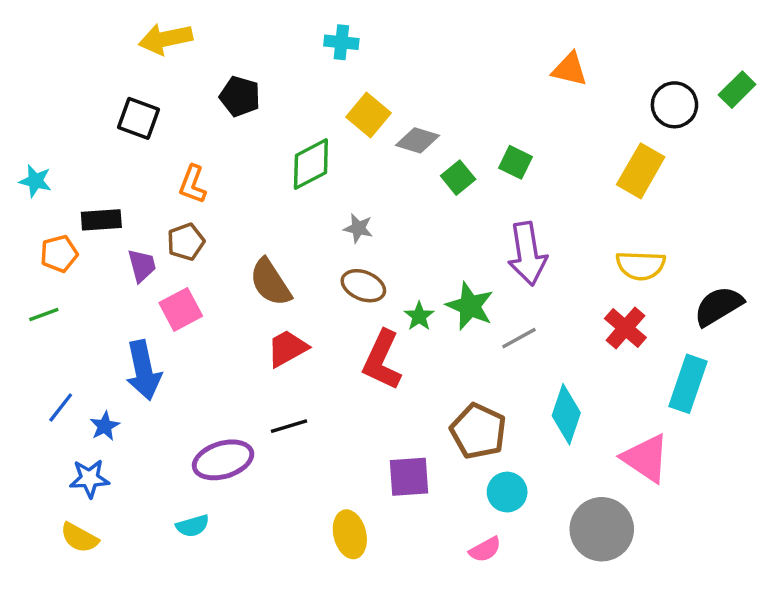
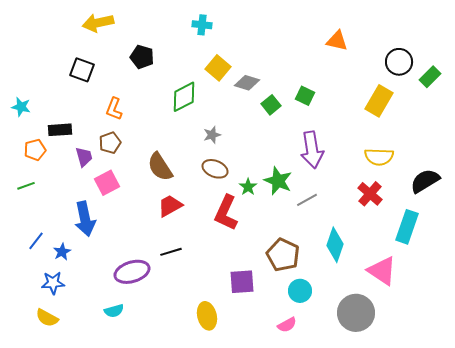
green rectangle: (737, 90) -> (430, 77), moved
gray star: (358, 228) -> (212, 135), turned -30

